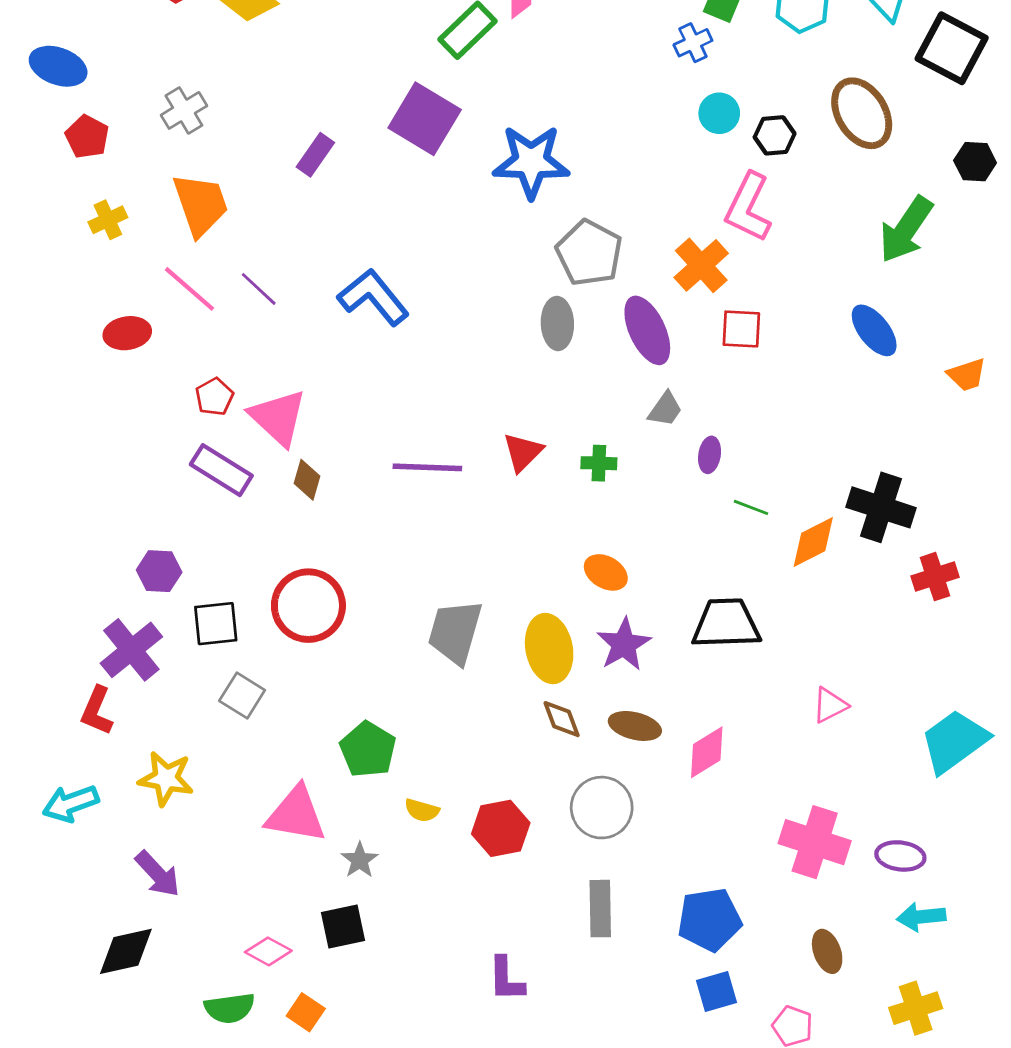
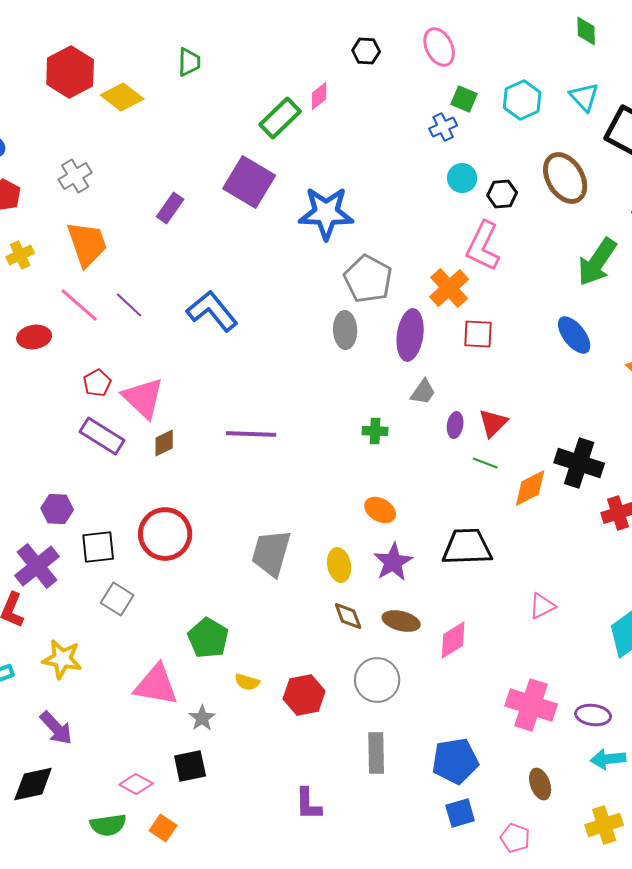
purple ellipse: (647, 330) -> (410, 335), turned 33
red triangle: (523, 452) -> (493, 423), moved
brown diamond: (307, 480) -> (164, 443), turned 48
yellow ellipse: (549, 649) -> (339, 565), size x0.7

